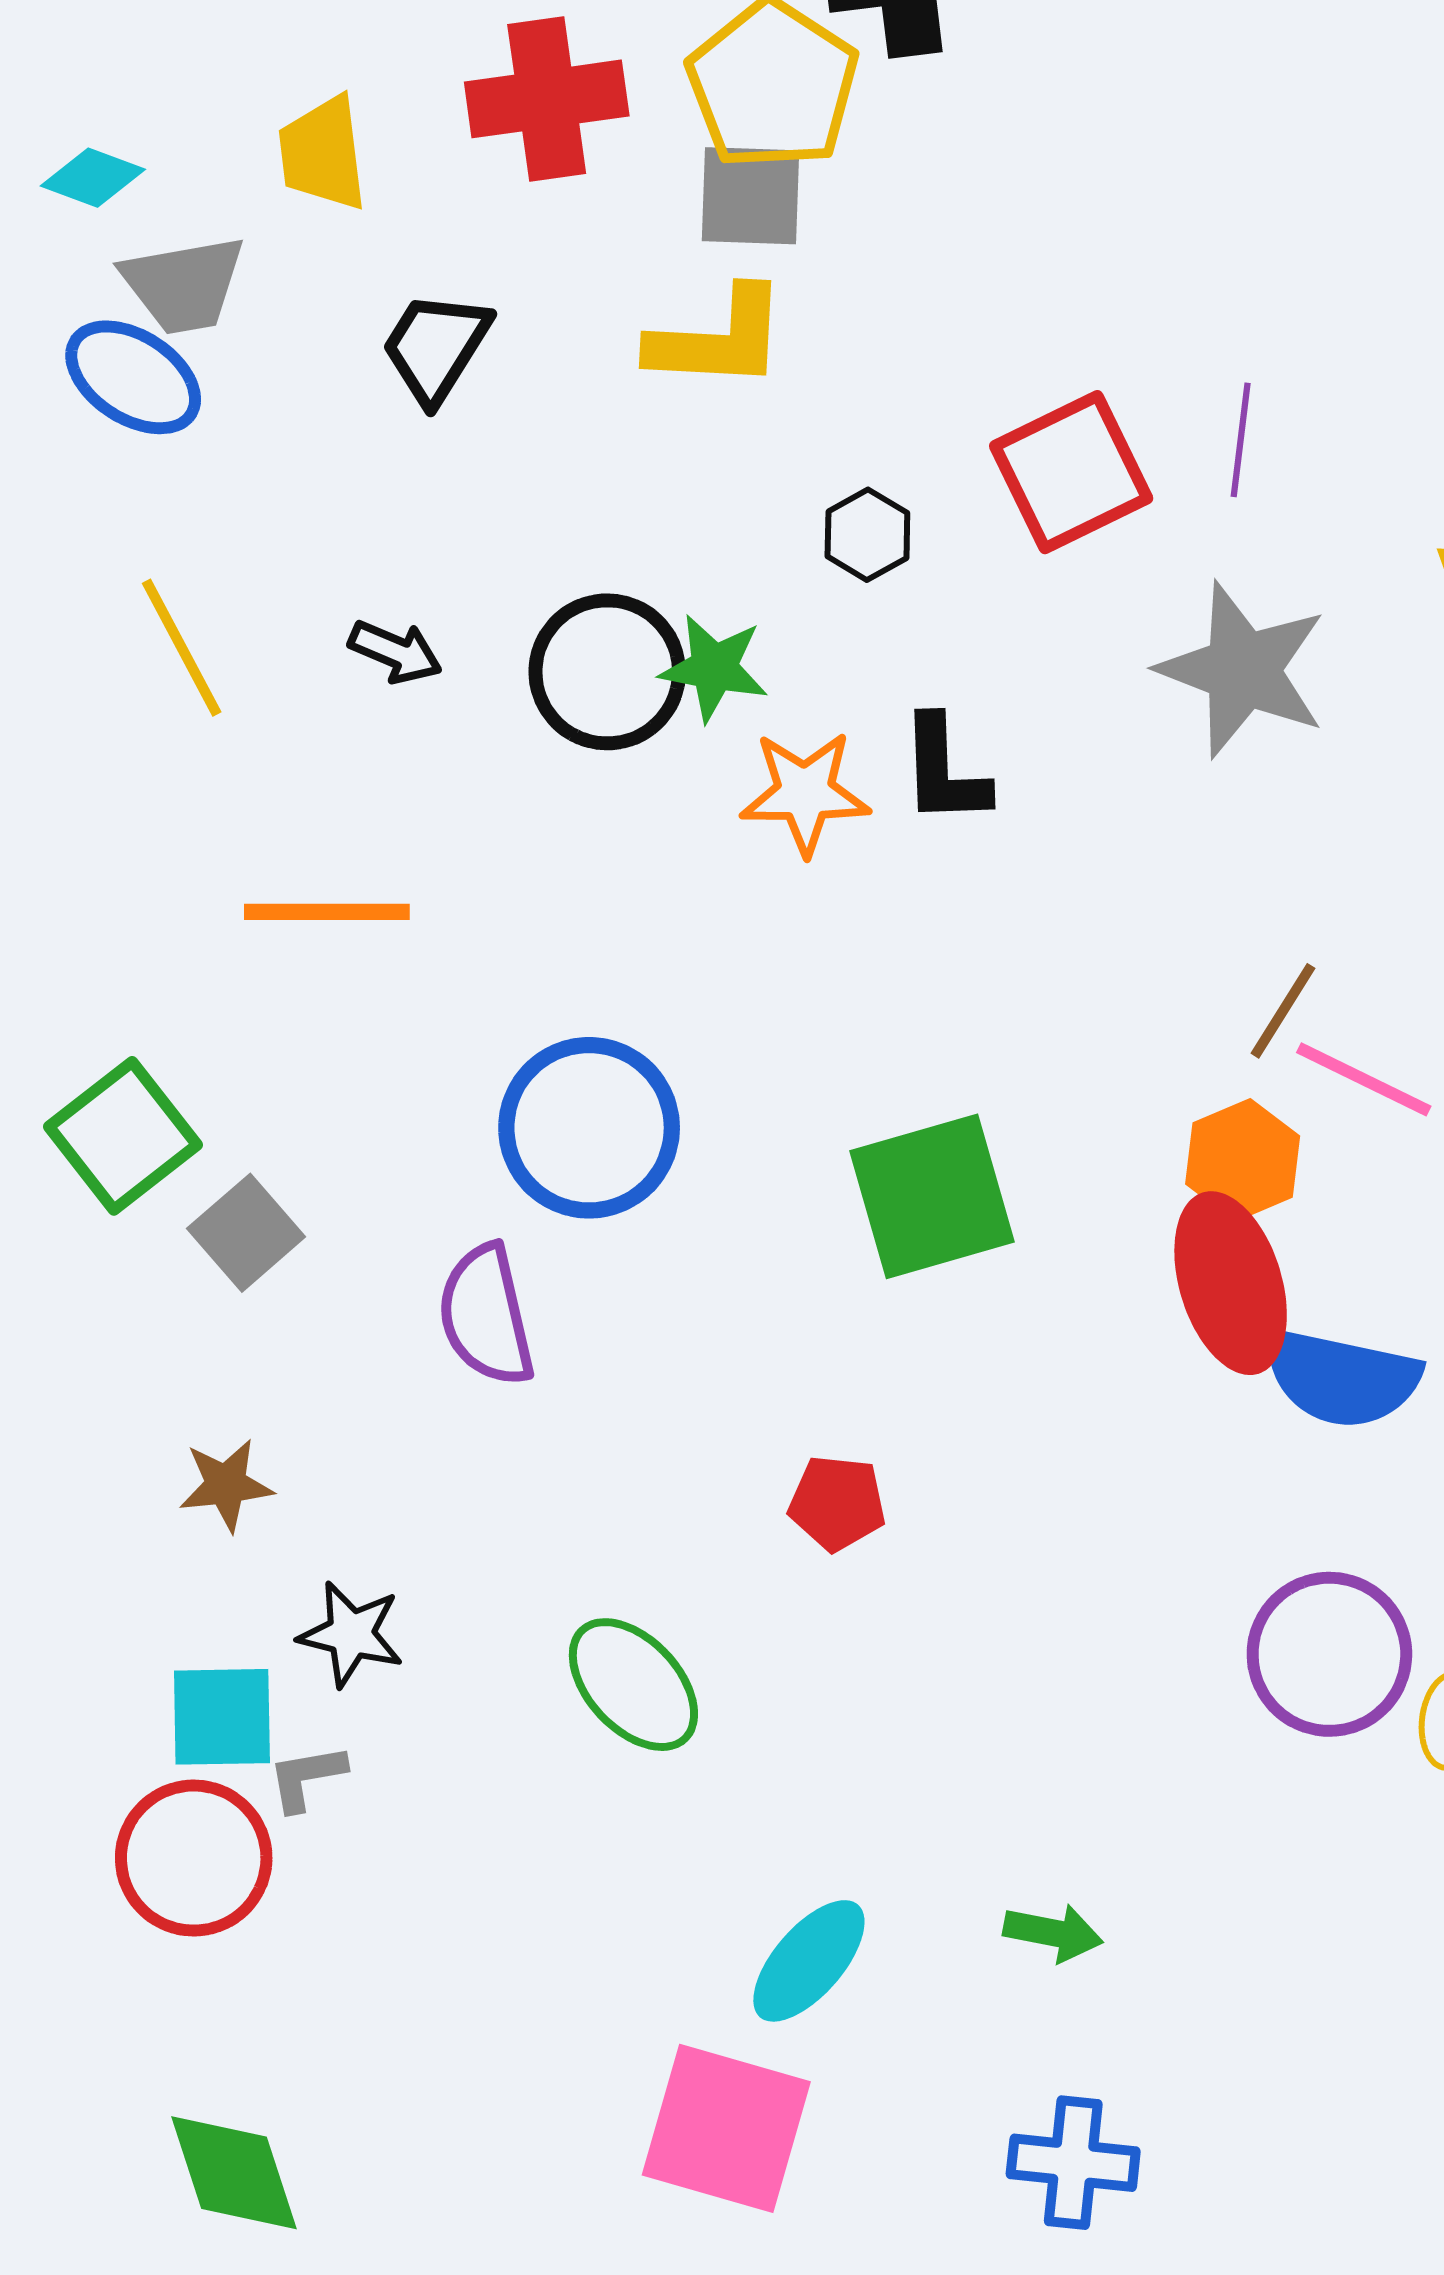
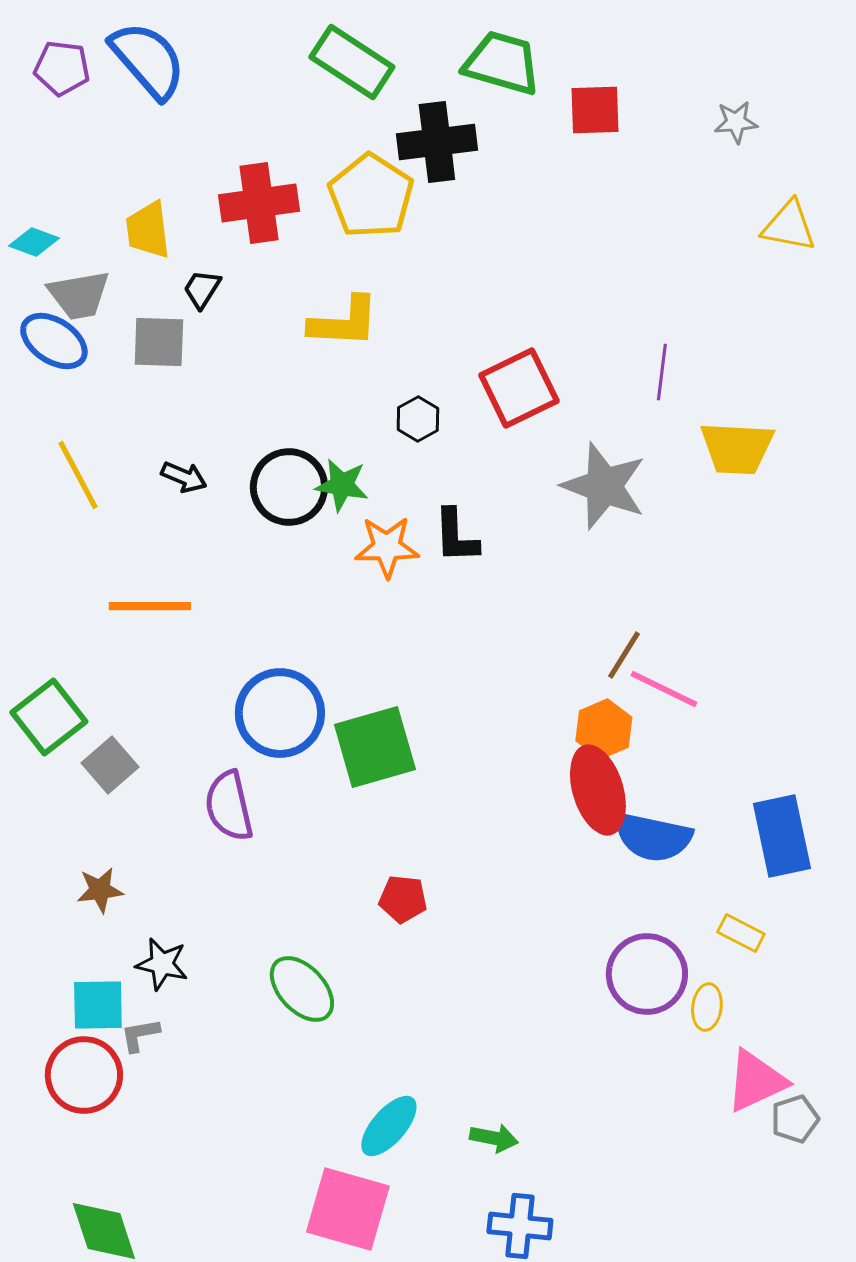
gray square: (750, 196) -> (159, 342), moved
black trapezoid: (436, 347) -> (202, 289), moved, size x0.7
purple line: (1241, 440) -> (662, 372), moved
green square: (932, 1196) -> (375, 747), moved
green arrow: (1053, 1933) -> (494, 1138), moved

